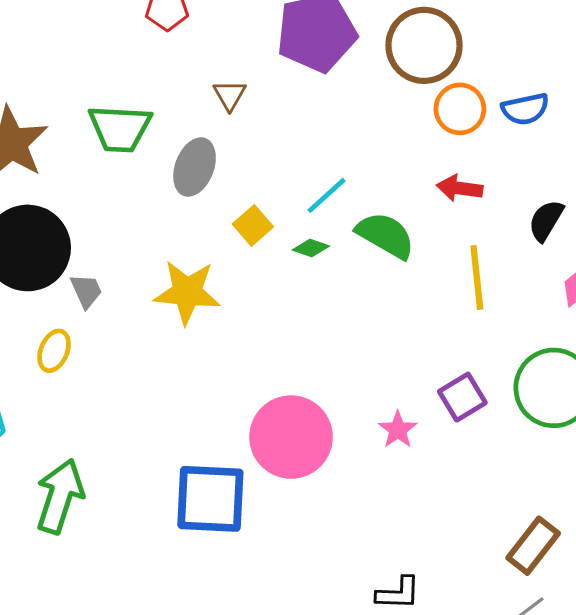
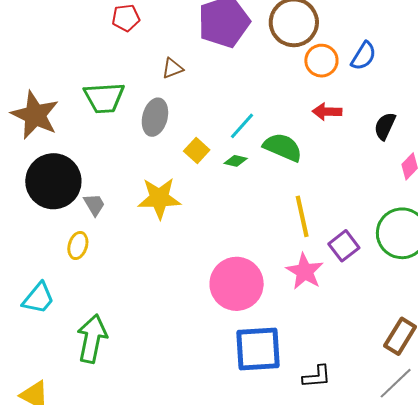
brown triangle: (230, 95) -> (172, 68), turned 45
blue semicircle: (525, 109) -> (364, 56), turned -40
yellow line: (477, 277) -> (302, 216), moved
pink star: (398, 430) -> (305, 271), size x1.5
blue square: (210, 499) -> (258, 349), moved

